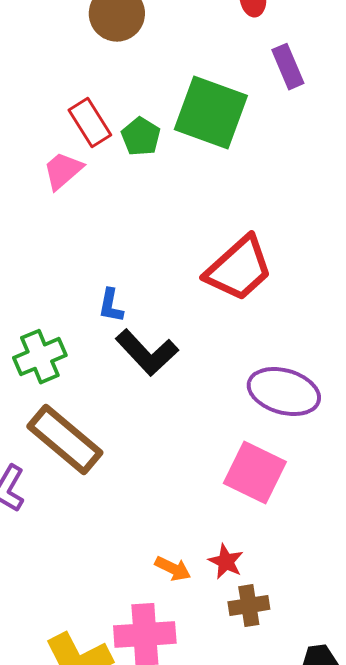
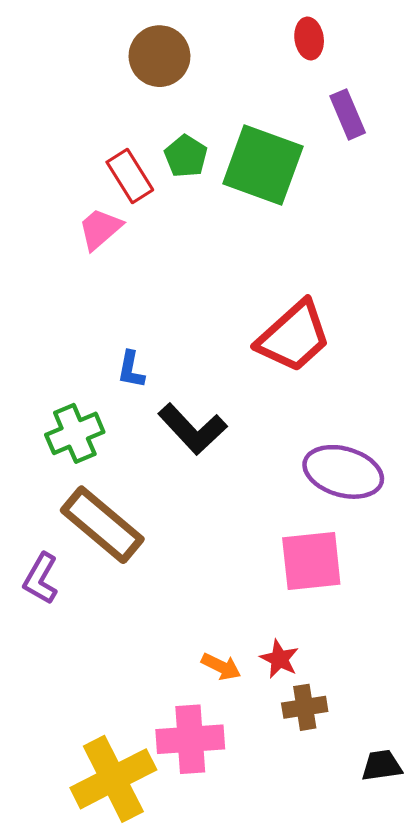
green pentagon: (141, 137) -> (186, 156), moved
blue L-shape: (111, 306) -> (131, 370), moved
pink square: (255, 473) -> (311, 561), turned -32

